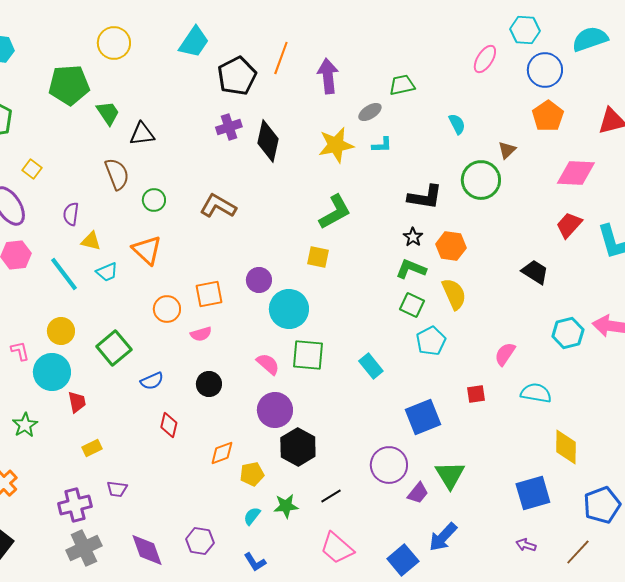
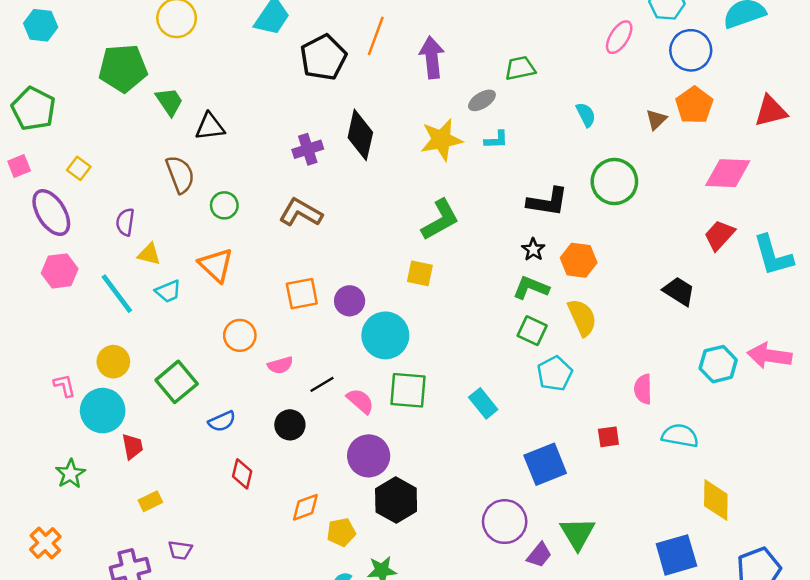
purple cross: (229, 127) -> (308, 149), moved
brown triangle: (507, 150) -> (656, 119), moved
orange square: (209, 294) -> (302, 294), moved
pink semicircle: (505, 354) -> (643, 389), turned -35
black line: (331, 496) -> (322, 384), moved

